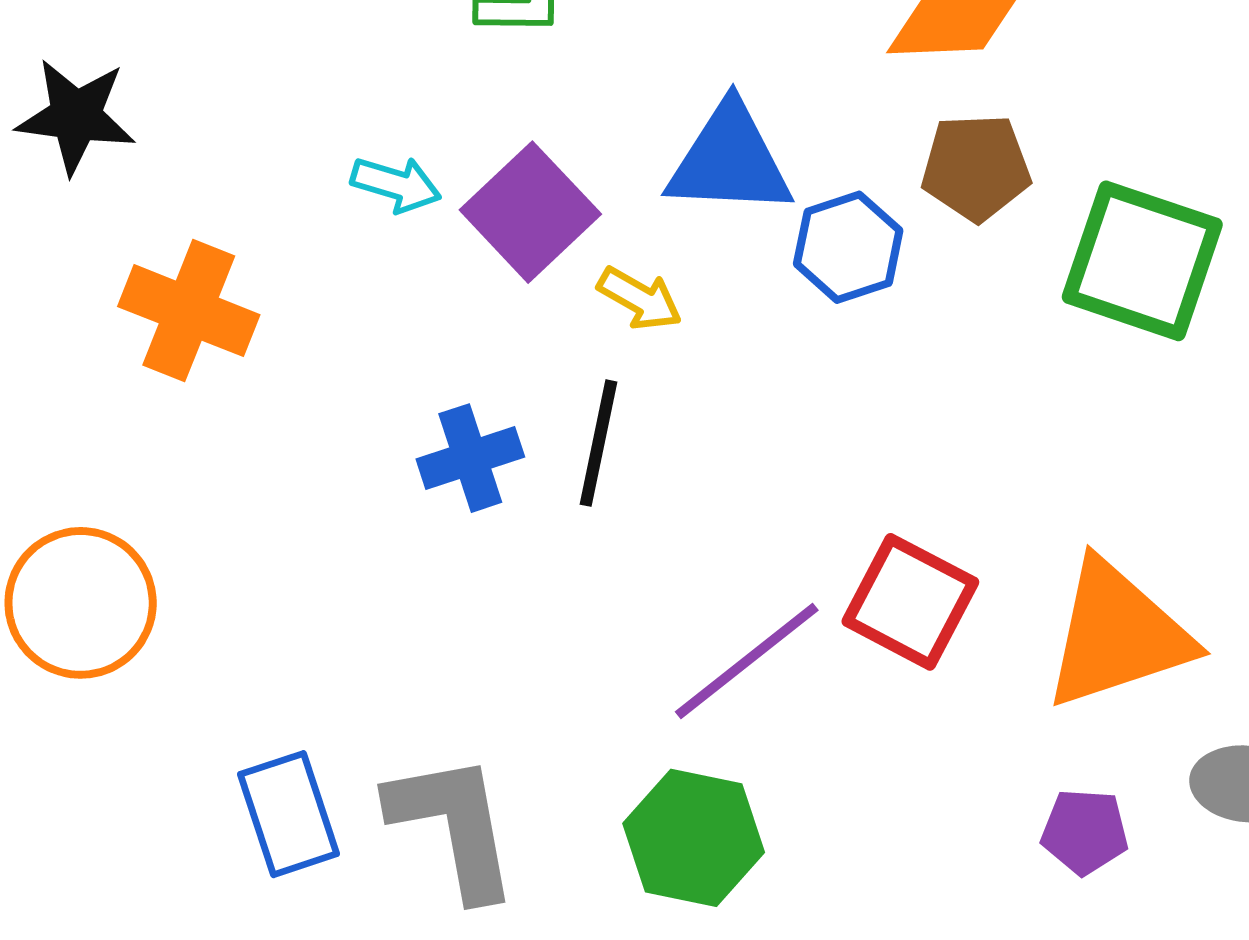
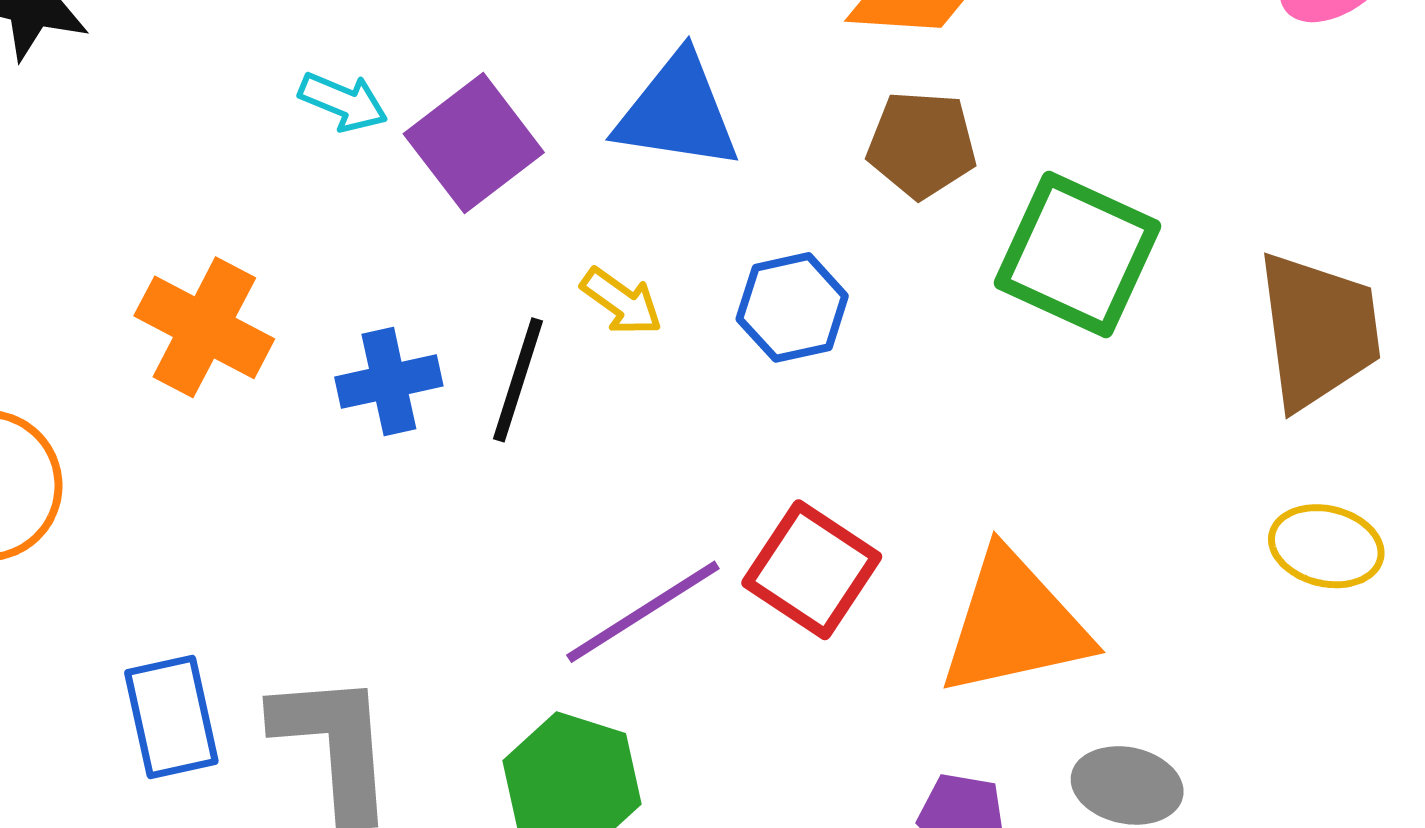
blue hexagon: (848, 247) -> (792, 307), moved
yellow arrow: (640, 299) -> (622, 302), moved
orange cross: (189, 311) -> (204, 327), moved

